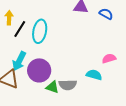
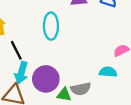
black line: (20, 29) -> (16, 50), moved, turned -48
cyan ellipse: (40, 31) -> (51, 26), moved

